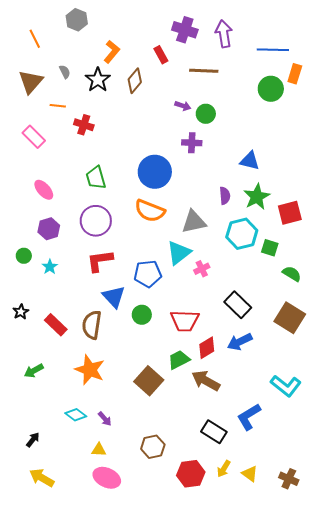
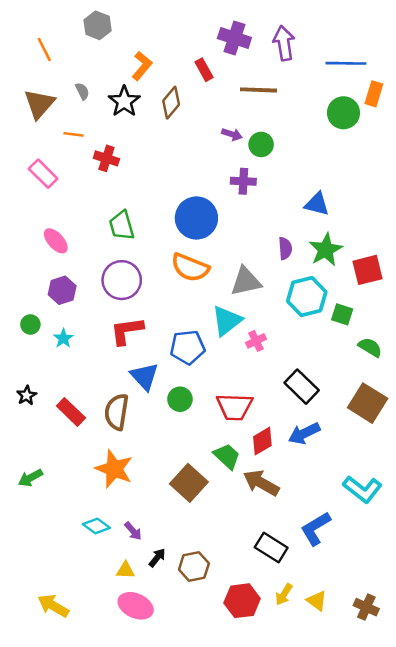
green trapezoid: (179, 360) -> (227, 456), turned 70
green arrow: (34, 371) -> (30, 478), moved
black arrow: (33, 440) -> (157, 558), moved

